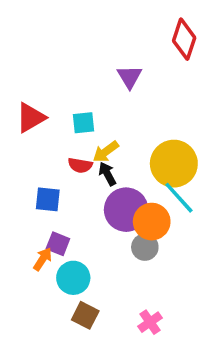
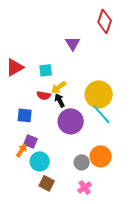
orange circle: (152, 222) -> (101, 156), moved
gray circle: (145, 247) -> (82, 162), moved

